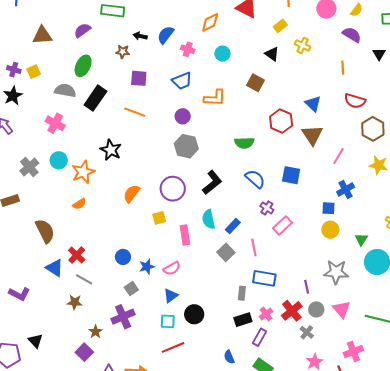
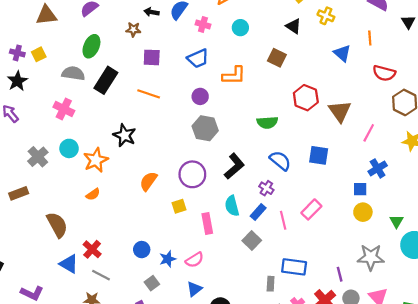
blue triangle: (313, 104) -> (342, 53), moved
purple cross: (267, 208) -> (266, 188), moved
pink line: (254, 247) -> (283, 220), moved

